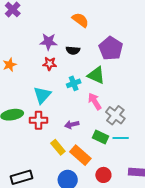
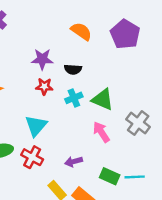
purple pentagon: (111, 48) -> (125, 34), moved
cyan cross: (74, 83) -> (74, 98), moved
gray cross: (115, 115) -> (138, 123), moved
red cross: (39, 120) -> (32, 157), turned 30

